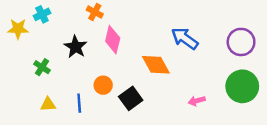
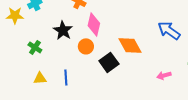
blue arrow: (185, 38) -> (169, 30), moved
orange circle: (103, 85) -> (86, 46), moved
black square: (131, 98) -> (109, 62), moved

